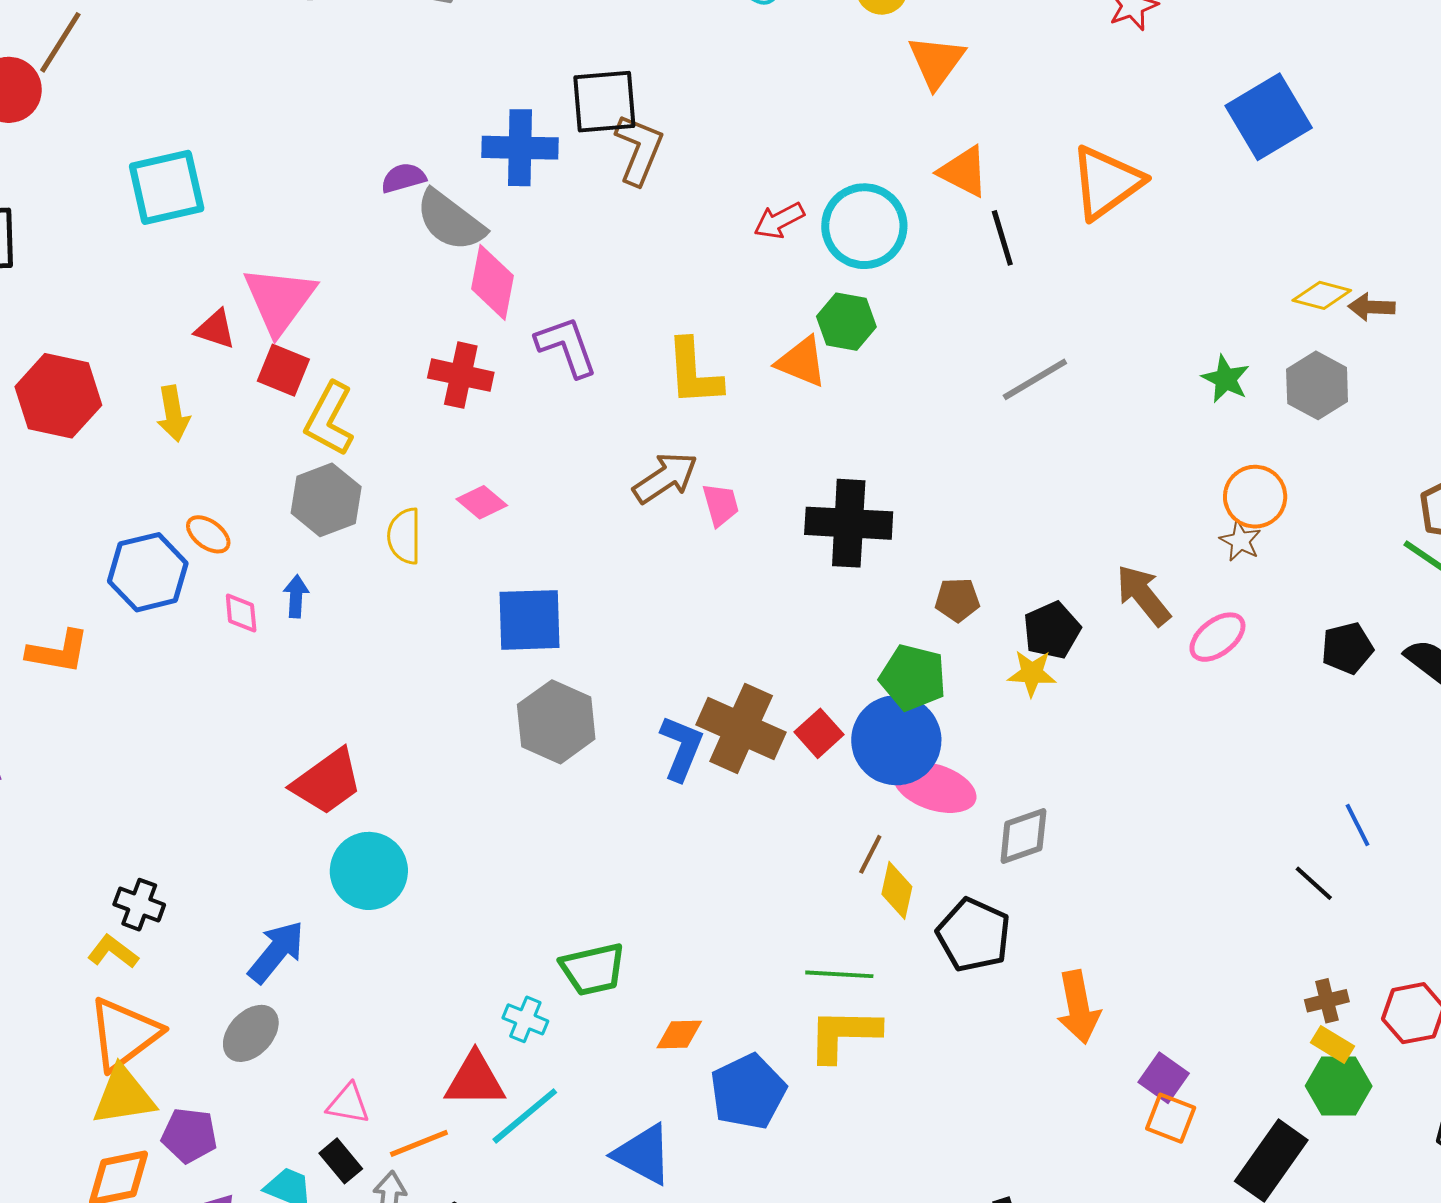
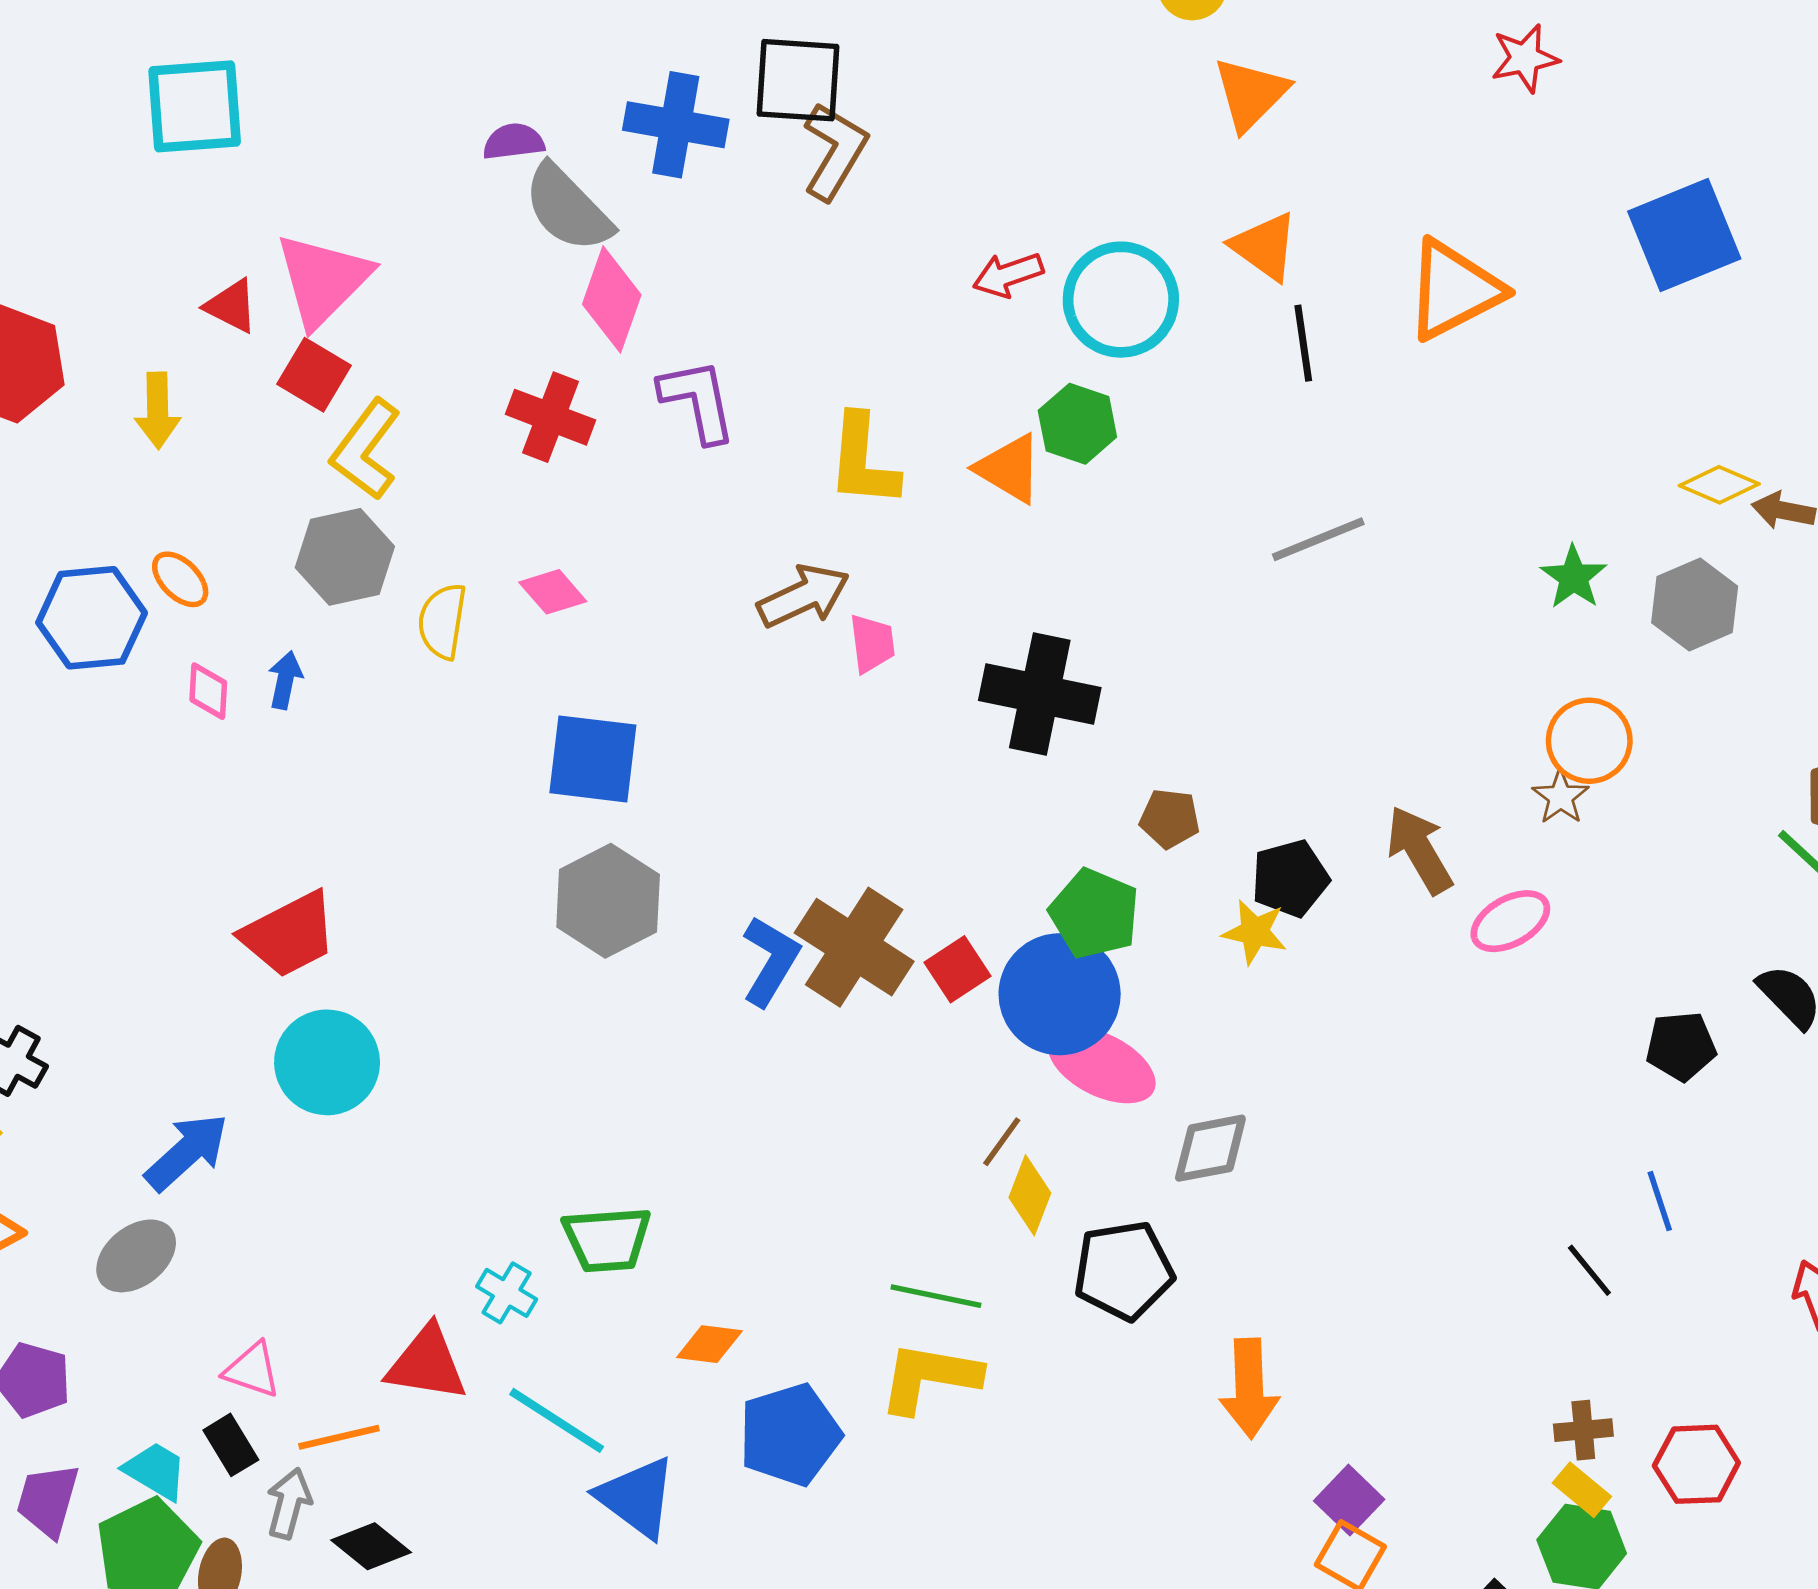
black pentagon: (1347, 648) -> (1681, 1046), moved
black pentagon: (974, 935) -> (1124, 1270), turned 30
cyan line: (525, 1116) -> (557, 1420), moved, turned 64

